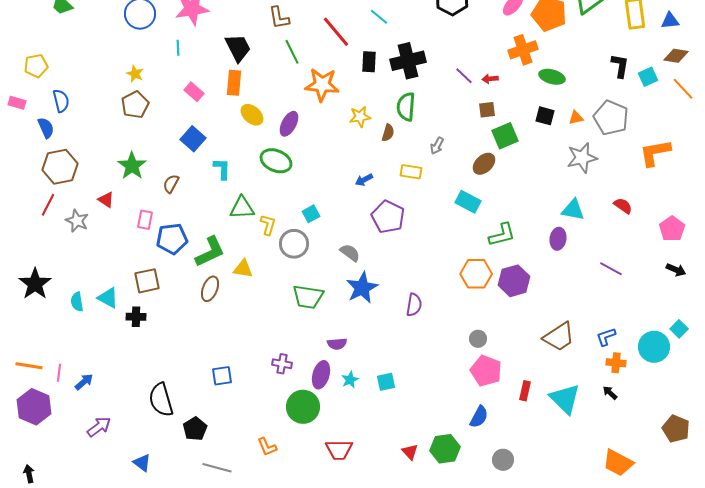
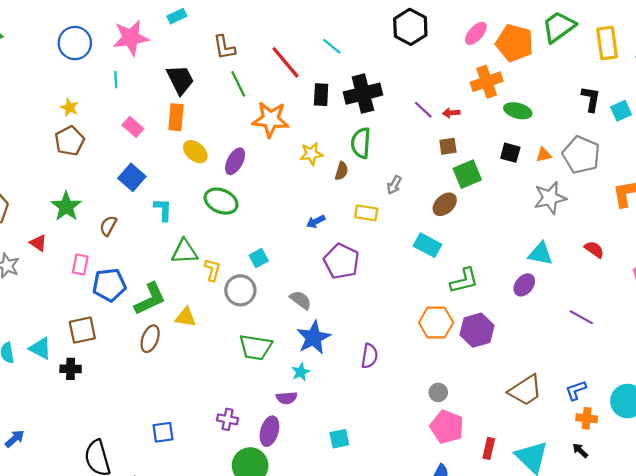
purple ellipse: (558, 239) -> (524, 285), turned 30
cyan star: (350, 380) -> (301, 372), moved

